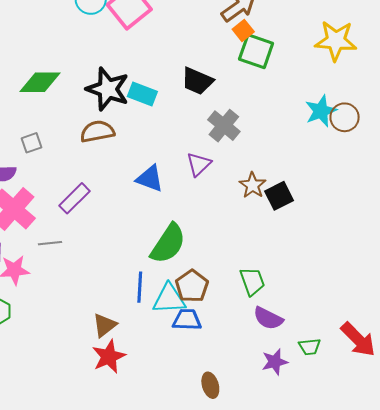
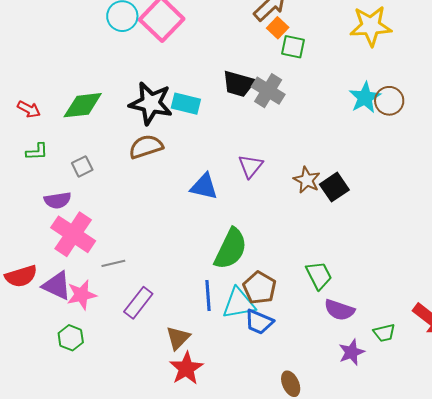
green square: (256, 51) -> (293, 47), size x0.7
gray cross: (224, 126) -> (268, 91), moved
purple rectangle: (75, 198) -> (138, 303), moved
blue trapezoid: (187, 320) -> (259, 322), turned -152

